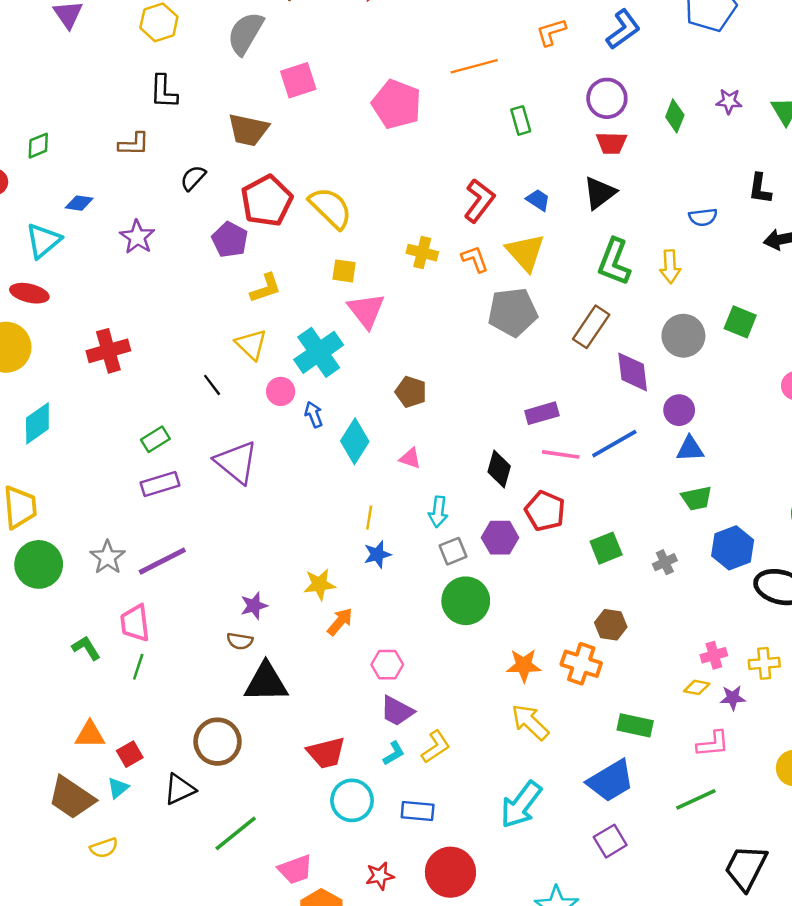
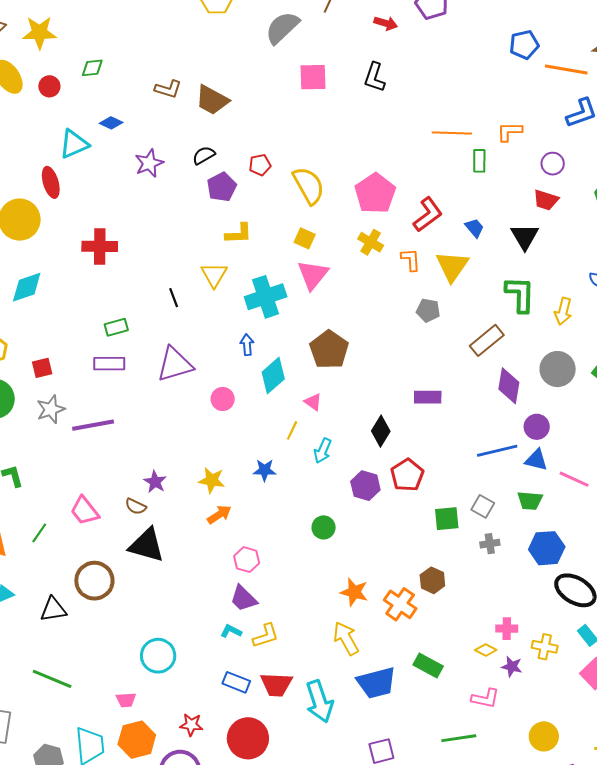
orange L-shape: (551, 32) -> (509, 132), moved
orange line: (474, 66) -> (452, 133), moved
black L-shape: (164, 92) -> (374, 77), moved
purple circle: (607, 98) -> (553, 164), size x0.7
pink pentagon: (397, 104) -> (375, 193), moved
brown trapezoid: (248, 130) -> (212, 100), moved
black semicircle: (193, 178) -> (204, 155), moved
black triangle: (600, 193) -> (525, 237), turned -40
red pentagon: (267, 201) -> (260, 165), size x0.5
green L-shape: (614, 262) -> (520, 294), turned 144
red ellipse: (29, 293) -> (51, 182), turned 44
gray pentagon: (513, 312) -> (428, 310), size x0.6
pink circle: (281, 391) -> (223, 399), moved
brown pentagon: (411, 392) -> (329, 350), size x1.5
blue line: (614, 444) -> (497, 451), moved
pink line: (561, 454) -> (574, 479), moved
purple triangle: (236, 462) -> (175, 364), turned 48
yellow line: (369, 518) -> (292, 430), moved
gray square: (453, 551) -> (483, 506), moved, turned 35
green circle: (466, 601) -> (324, 527), size x0.6
purple star: (254, 606) -> (155, 482), turned 30
pink trapezoid: (135, 623) -> (85, 511), moved, turned -48
green line: (138, 667) -> (39, 533), moved
red trapezoid: (326, 753) -> (276, 685), moved
cyan L-shape: (394, 753) -> (231, 631), turned -140
red square: (130, 754) -> (42, 368), moved
blue trapezoid: (611, 781) -> (376, 683), moved
cyan circle: (352, 800) -> (158, 656), moved
cyan arrow: (521, 805) -> (319, 701), turned -72
green line: (236, 833) -> (52, 679), moved, turned 45
pink trapezoid: (295, 869) -> (126, 700), size x0.7

